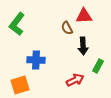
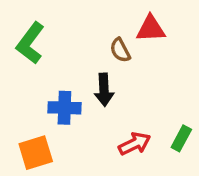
black arrow: (83, 46) -> (104, 90), moved
green rectangle: (98, 66) -> (181, 138), moved

